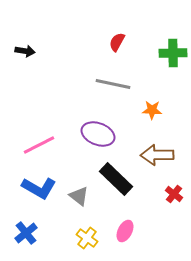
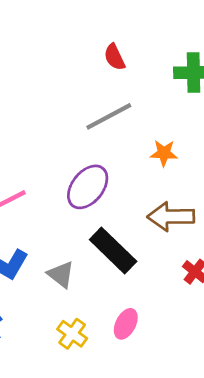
red semicircle: (117, 42) -> (114, 57), turned -54
gray line: (113, 84) -> (109, 116), turned -40
purple ellipse: (98, 134) -> (88, 187), turned -72

